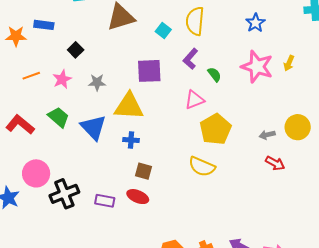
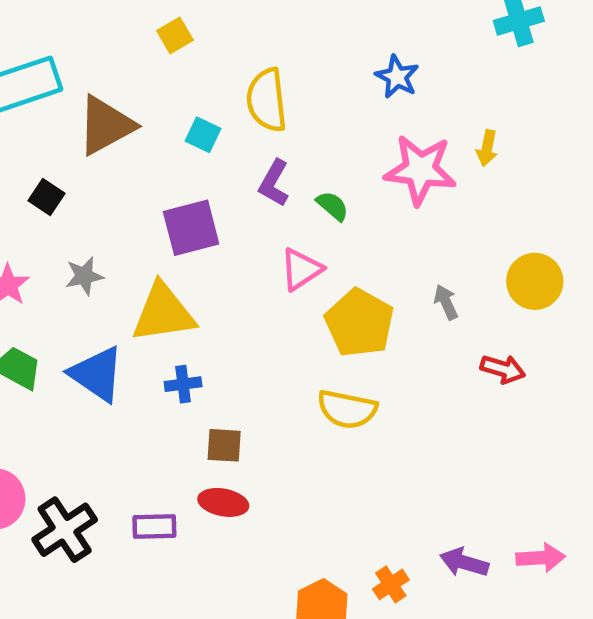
black square: (76, 50) -> (46, 197), moved
gray arrow: (267, 135) -> (446, 302), moved, turned 91

